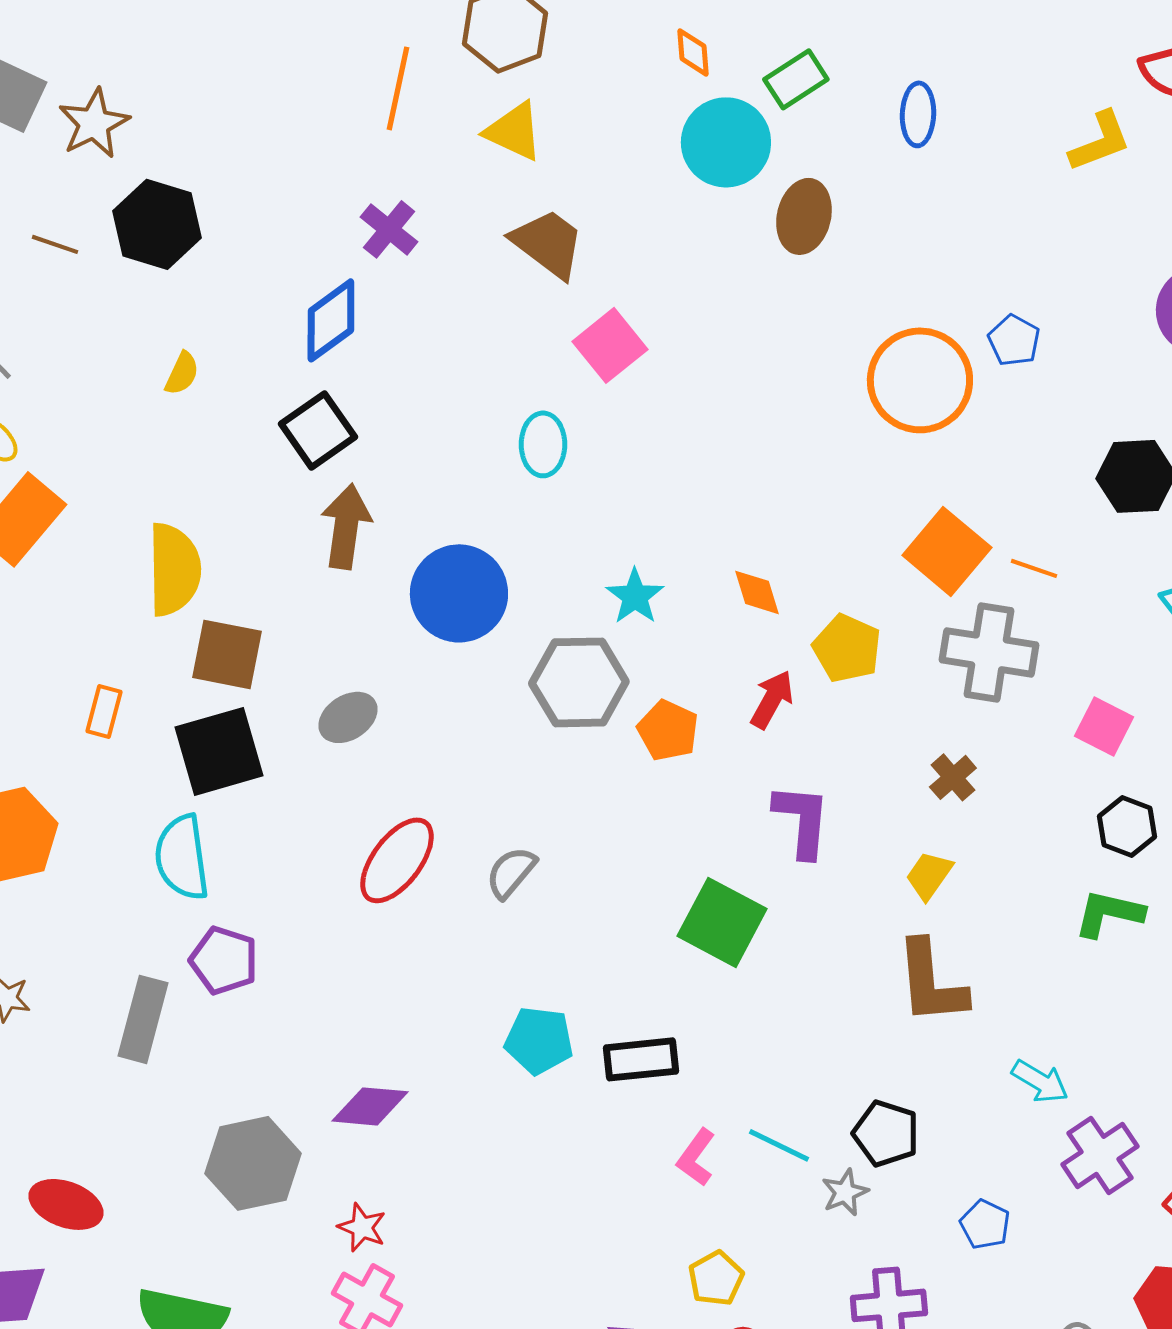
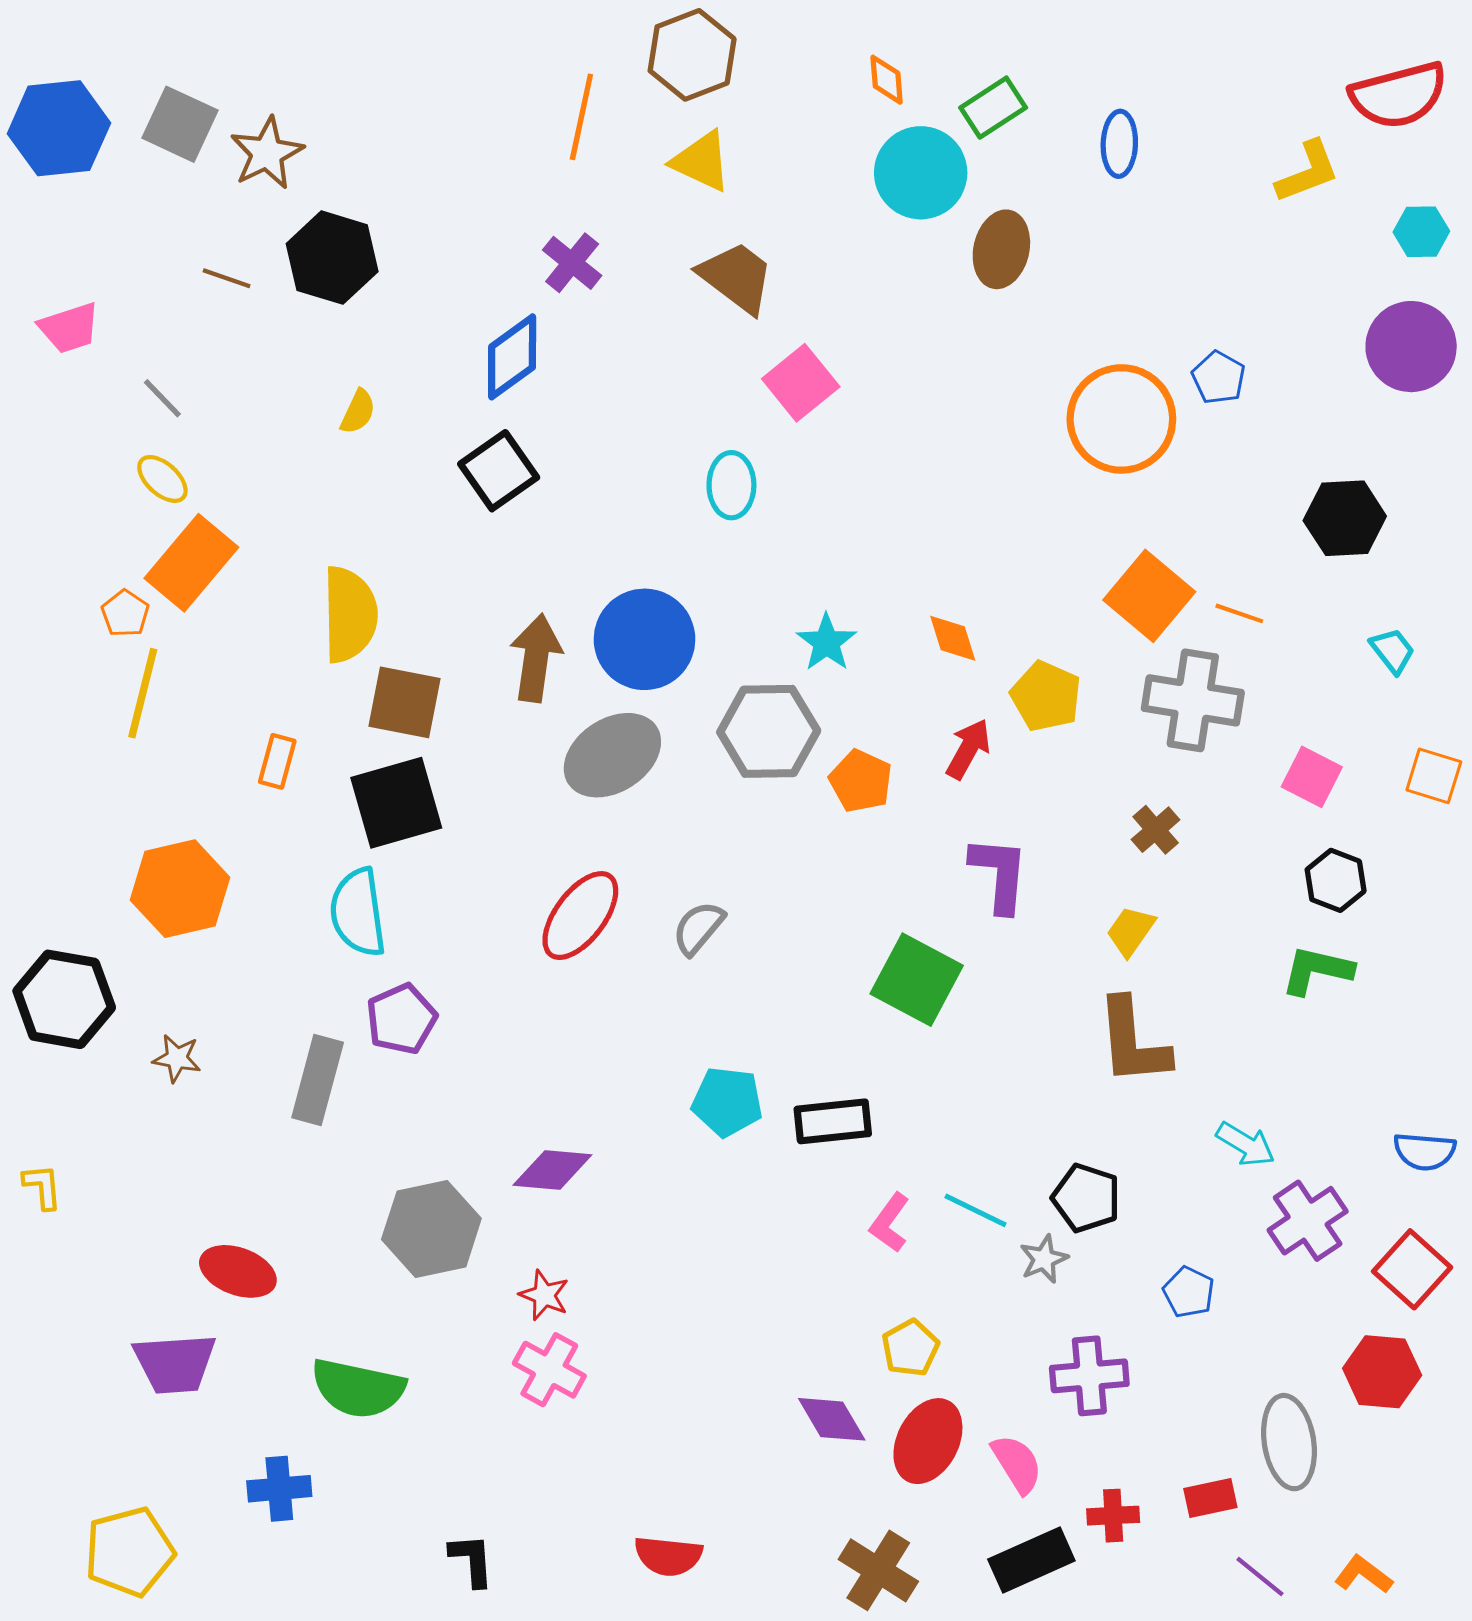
brown arrow: (346, 526) -> (536, 658), moved
gray ellipse: (348, 717) -> (612, 755), moved, size x1.6
purple pentagon: (224, 960) -> (401, 1019), turned 30

